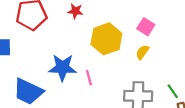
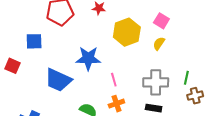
pink line: (89, 78) -> (114, 80), moved
green line: (173, 91) -> (186, 78), turned 48

